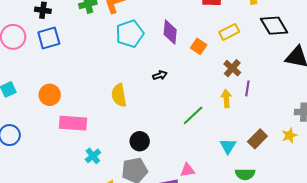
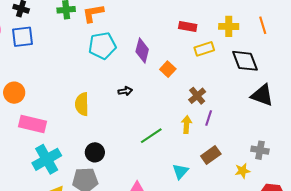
yellow rectangle: (229, 32) -> (204, 49), moved
brown rectangle: (257, 139) -> (211, 155), moved
cyan cross: (93, 156) -> (47, 159), size x1.8

